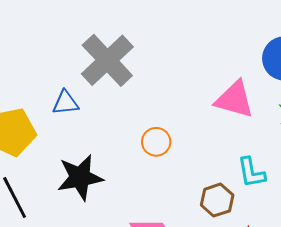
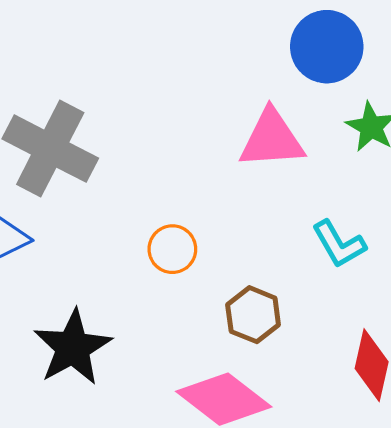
brown hexagon: (217, 200) -> (253, 315), moved

